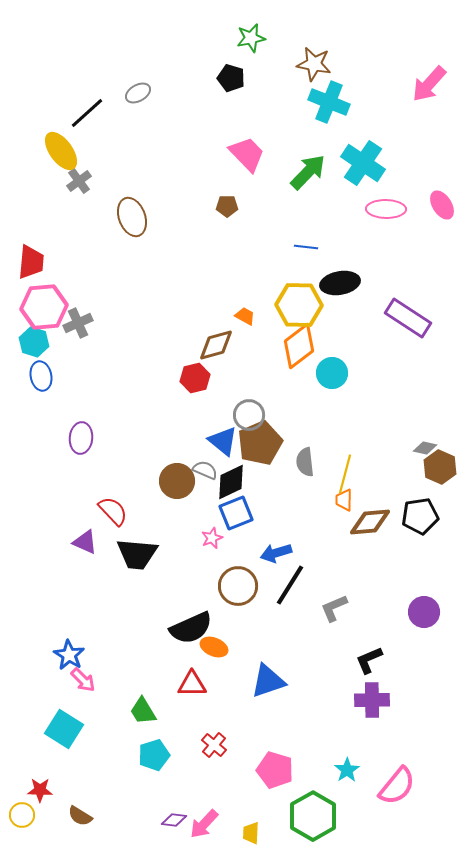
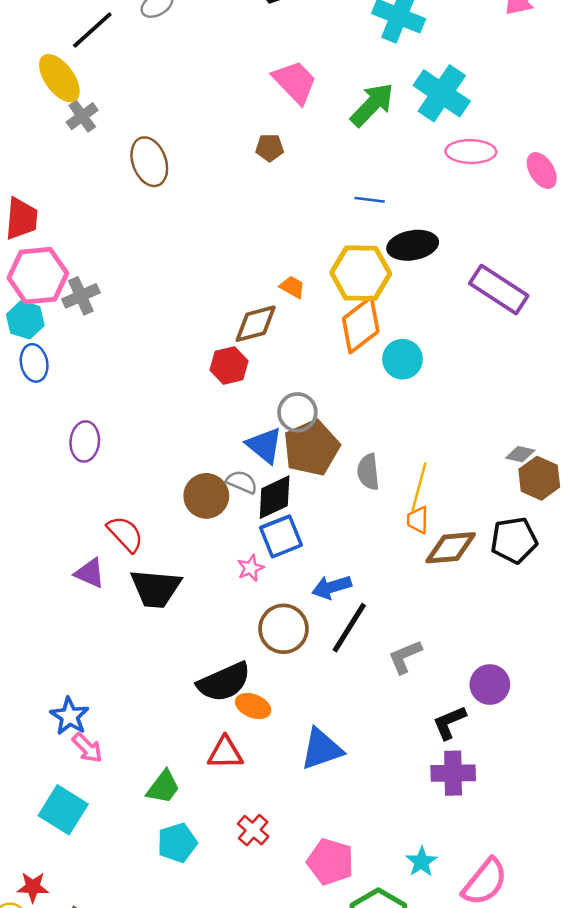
pink ellipse: (442, 205) -> (542, 171), moved
purple circle: (424, 612) -> (490, 685), moved
green trapezoid: (143, 711) -> (163, 787), turned -112

